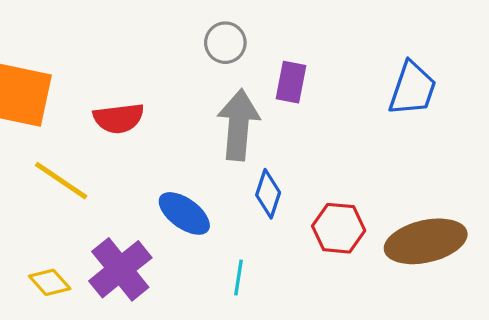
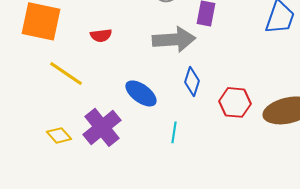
red semicircle: (119, 118) -> (101, 35), size x0.7
gray arrow: (238, 125) -> (174, 39), turned 81

